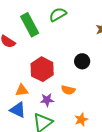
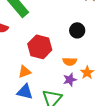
purple star: (47, 100) -> (70, 80), moved
orange star: (81, 119) -> (87, 73), moved

